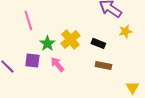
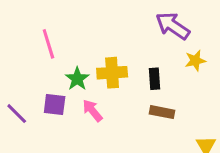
yellow cross: (70, 39) -> (112, 73), turned 36
black rectangle: (98, 43) -> (154, 79), turned 64

